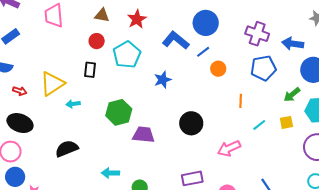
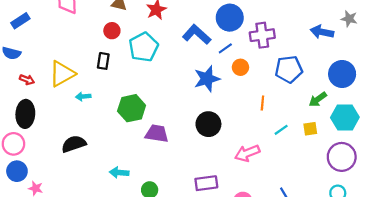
purple cross: (257, 34) -> (262, 35), moved, turned -30
blue arrow: (293, 44) -> (322, 32), moved
blue star: (163, 80) -> (207, 79), moved, size x1.4
black ellipse: (20, 123) -> (25, 114), turned 70

